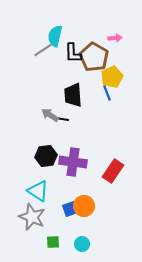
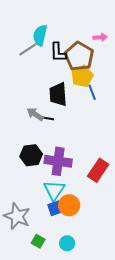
yellow pentagon: (112, 77) -> (82, 76), moved
cyan triangle: (38, 191) -> (54, 190), moved, turned 30
green square: (53, 242) -> (38, 241), turned 32

